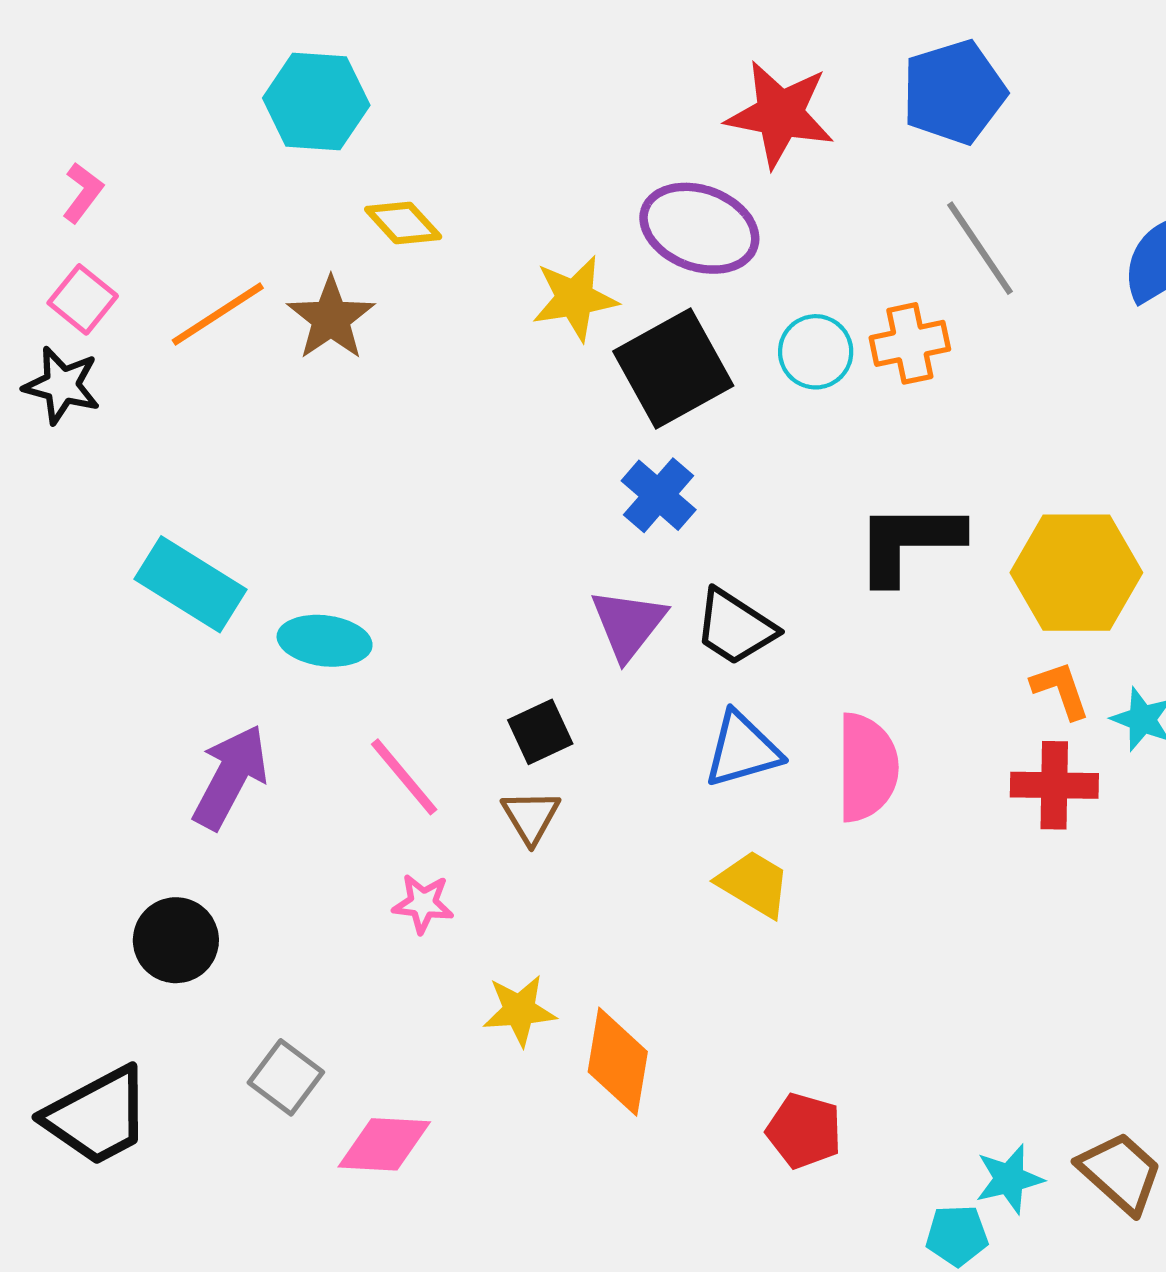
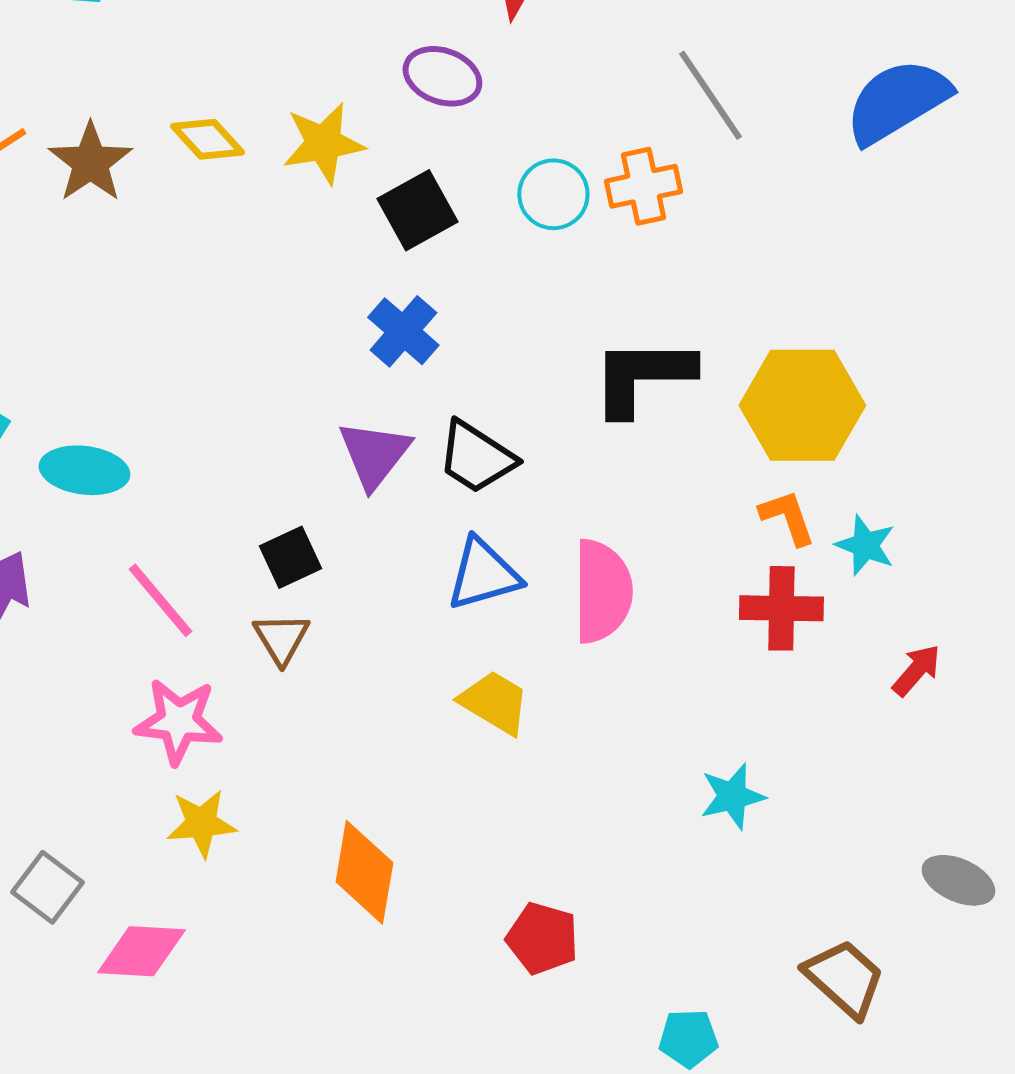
yellow diamond: (403, 223) -> (207, 139), moved
purple ellipse: (699, 228) -> (442, 76), size x0.7
black square: (673, 369) -> (417, 210), size x0.7
pink star: (423, 904) -> (178, 721), size x1.5
yellow star: (519, 1010) -> (201, 823), moved
cyan star: (1009, 1179) -> (732, 796), moved

